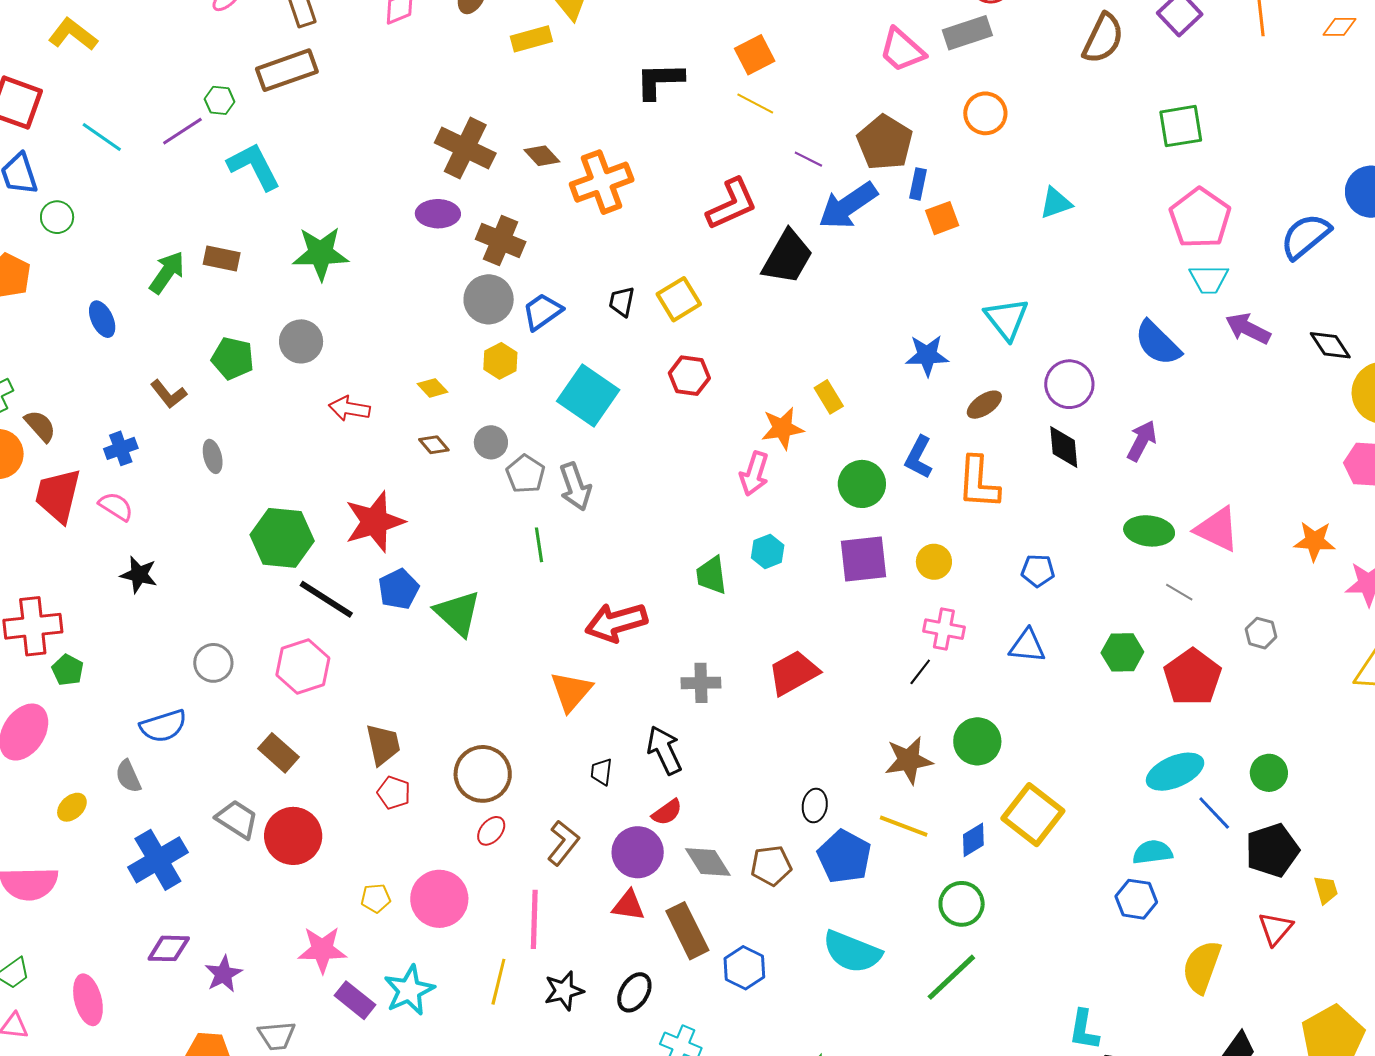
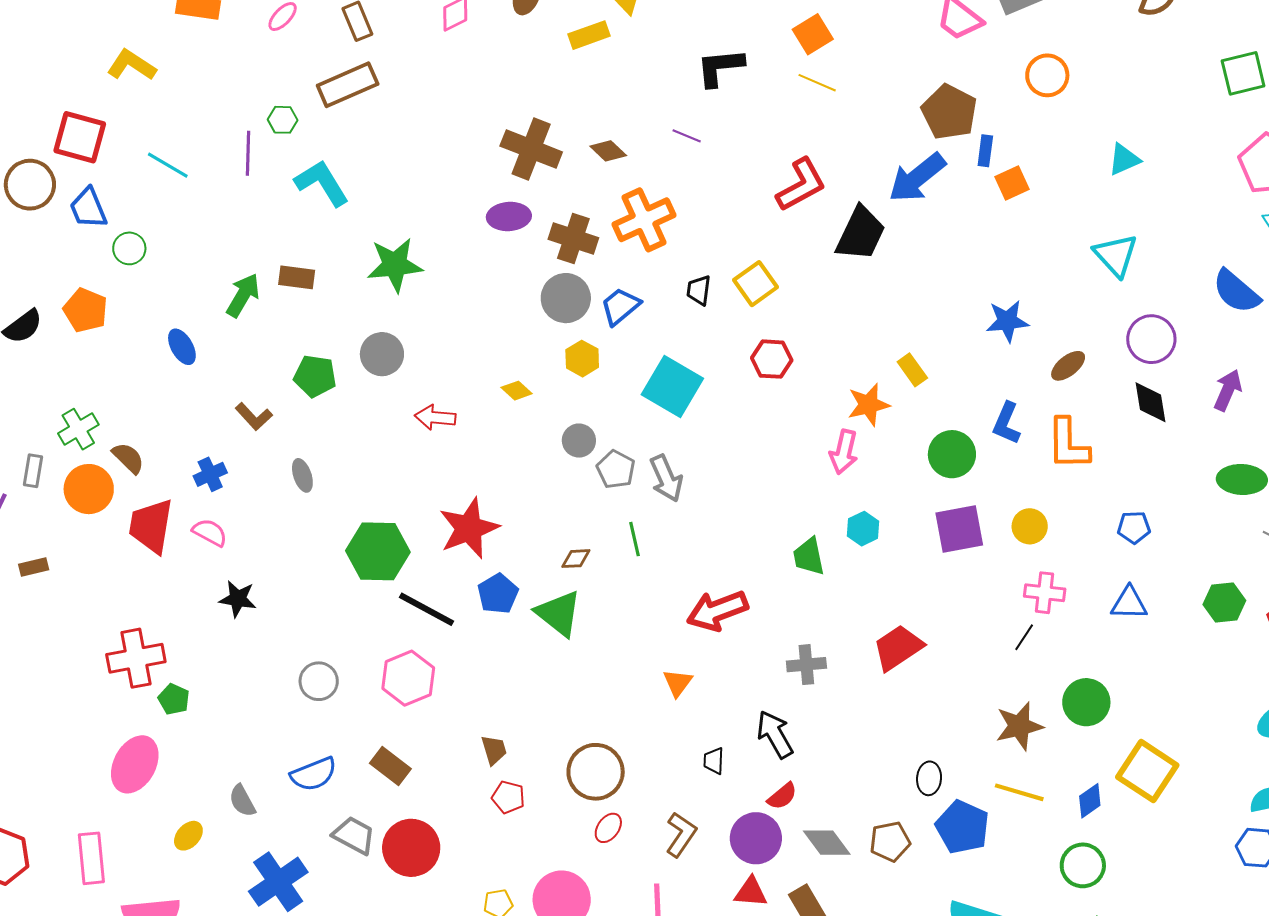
purple line: (182, 131) -> (248, 153), turned -51
purple line: (808, 159) -> (687, 136), moved
orange cross: (602, 182) -> (644, 220), moved
cyan triangle: (1007, 319) -> (1116, 255), moved
brown diamond: (434, 445) -> (576, 559), moved, turned -48
orange triangle: (571, 691) -> (678, 683), size x0.7
blue semicircle: (163, 726) -> (314, 774), moved
brown trapezoid: (383, 745) -> (494, 750), size x0.7

